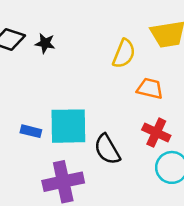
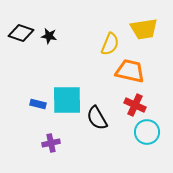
orange trapezoid: (150, 89) -> (130, 71), size x1.4
purple cross: (63, 182) -> (51, 143), moved, size x0.6

